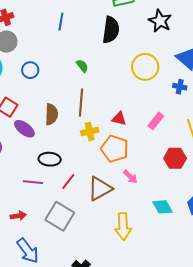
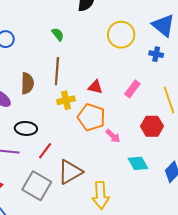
pink arrow: (130, 177) -> (113, 136), moved
brown triangle: (100, 189) -> (70, 172), moved
cyan diamond: (163, 207) -> (138, 163), moved

